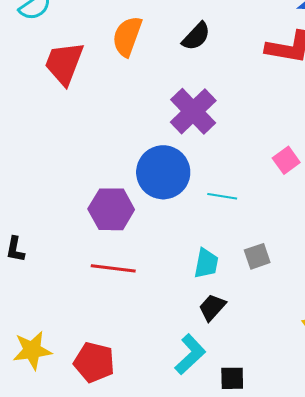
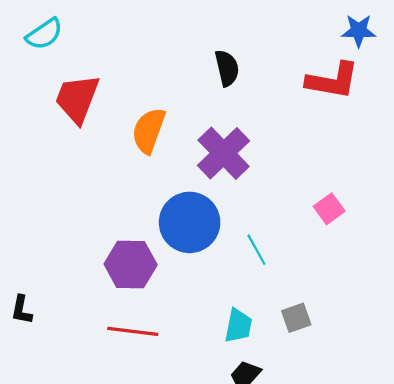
orange semicircle: (127, 36) -> (149, 131), moved
black semicircle: (196, 36) -> (227, 68), turned -56
cyan line: (222, 196) -> (256, 250), turned 52

